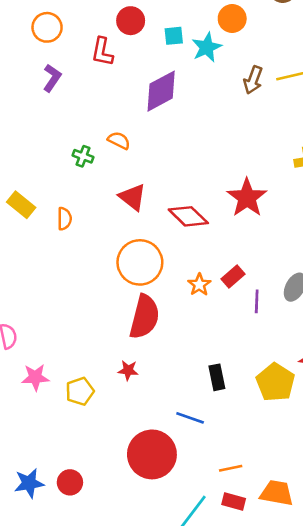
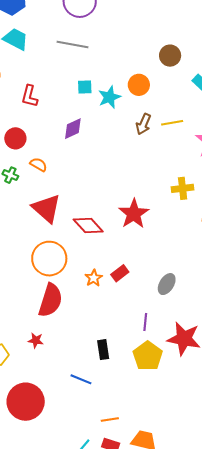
orange circle: (232, 19) -> (139, 85), moved
red circle: (131, 21) -> (15, 138), moved
purple diamond: (161, 91) -> (73, 129), size x0.7
red triangle: (133, 197) -> (46, 208), size x1.4
purple line: (257, 301) -> (145, 322), moved
red circle: (152, 454) -> (26, 402), moved

